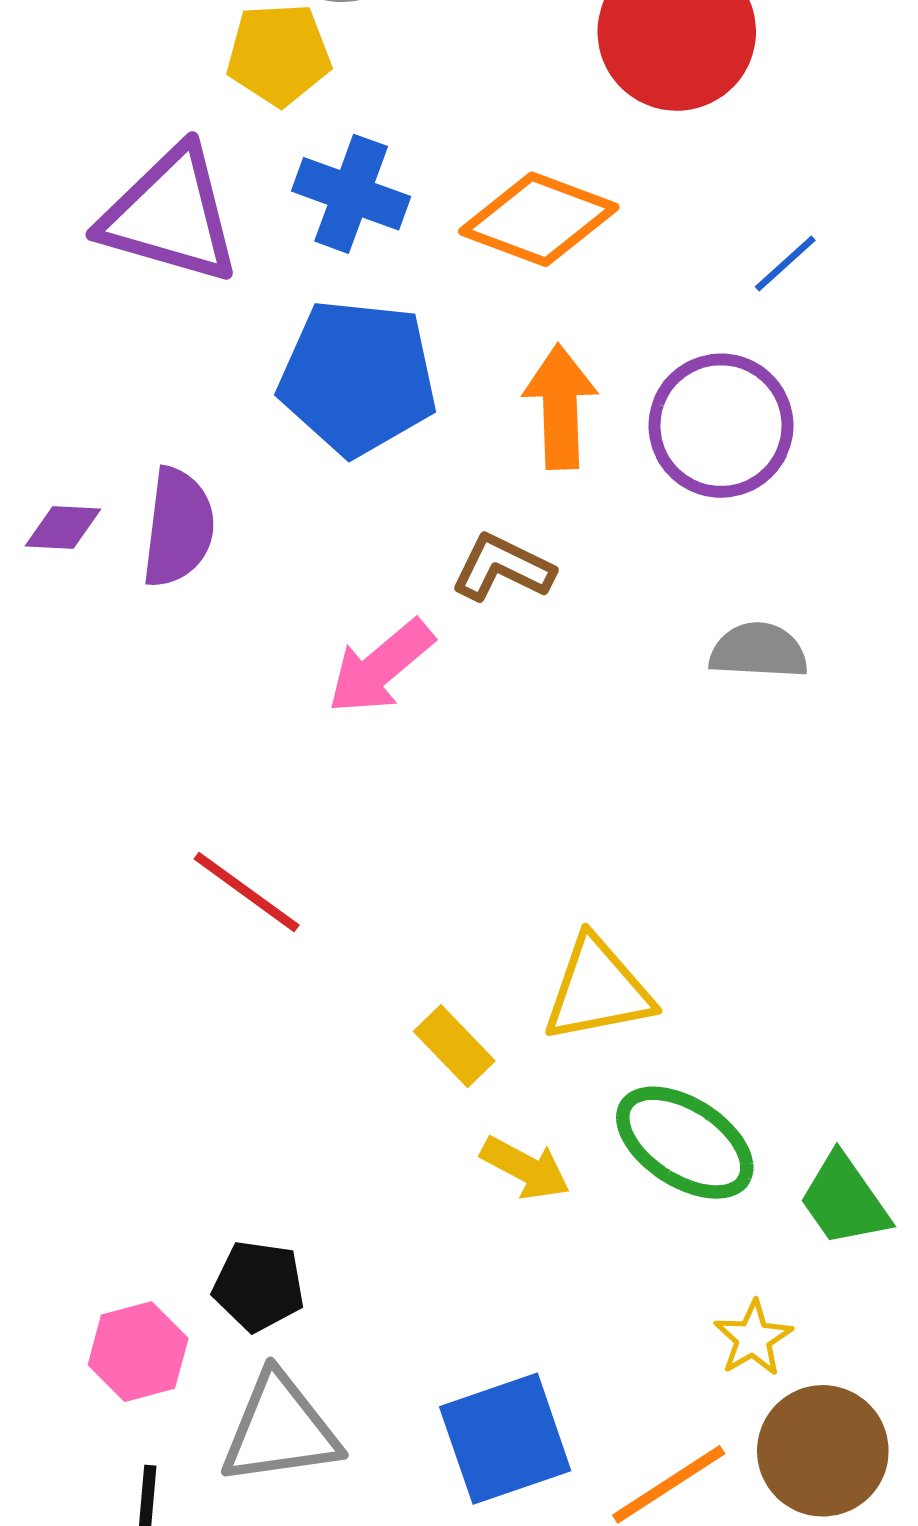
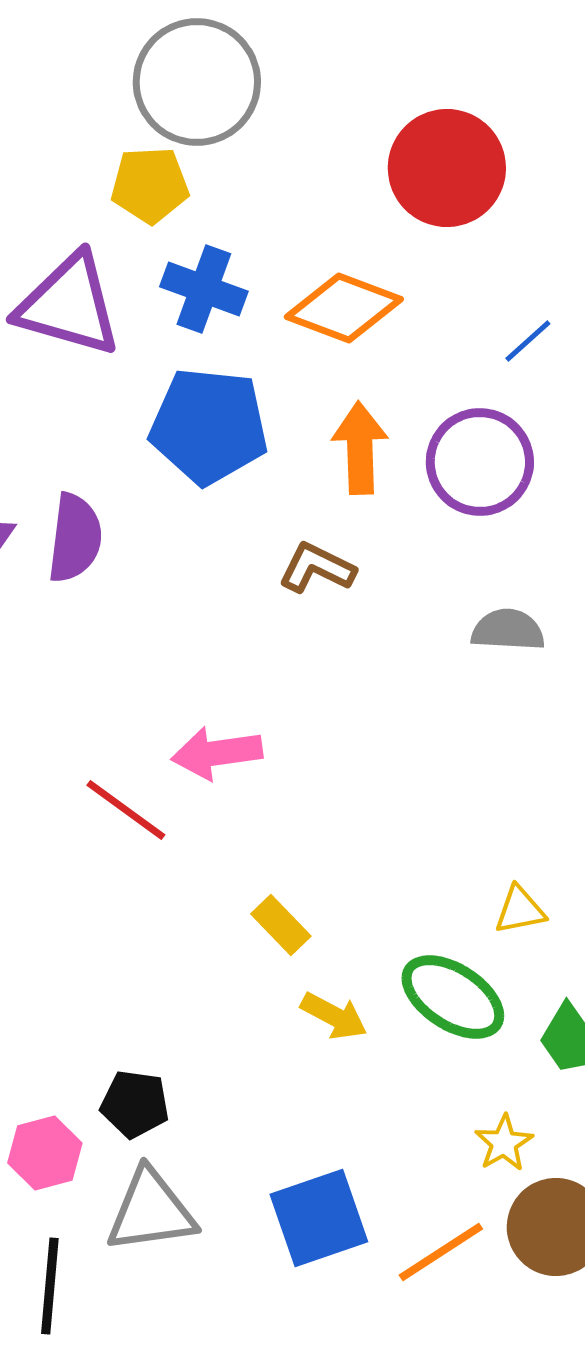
pink arrow: (381, 667) -> (217, 753), moved, turned 32
yellow triangle: (598, 990) -> (520, 910), moved, size x0.6

